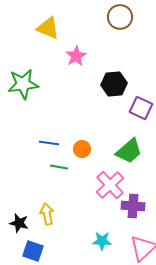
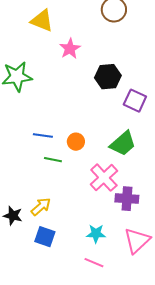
yellow arrow: (47, 214) -> (41, 207), turned 60
blue square: (33, 251) -> (45, 237), moved

